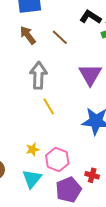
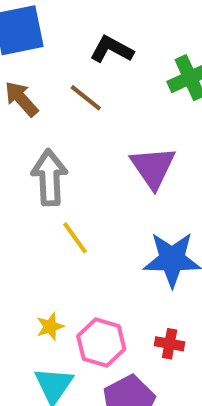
black L-shape: (90, 17) -> (112, 49), moved
red cross: (92, 175) -> (170, 344), moved

